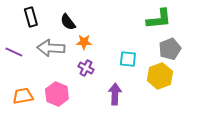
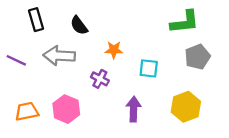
orange star: (84, 42) -> (114, 50), moved
yellow hexagon: (160, 76) -> (186, 107), moved

